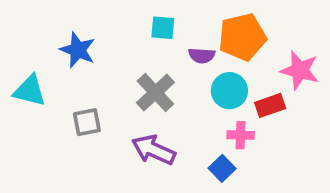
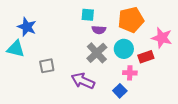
blue star: (78, 50) -> (27, 27), moved
purple semicircle: (202, 56) -> (99, 30), moved
gray cross: (155, 93) -> (97, 53), moved

